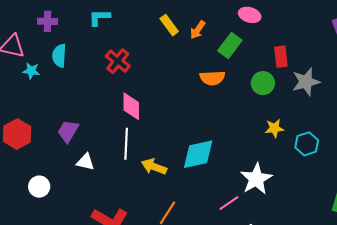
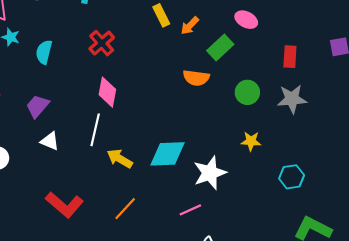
cyan semicircle: (59, 56) -> (44, 52), moved
red rectangle: (281, 57) -> (290, 57), moved
cyan hexagon: (307, 144) -> (292, 177), moved
white star: (256, 179) -> (210, 173), moved

